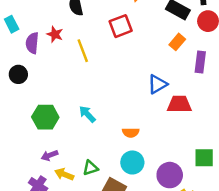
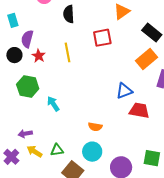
red star: (55, 34) -> (39, 56), moved
orange rectangle: (177, 42) -> (147, 59), size x1.5
black circle: (18, 74) -> (14, 55), moved
cyan arrow: (87, 114) -> (53, 104), moved
green hexagon: (45, 117) -> (28, 87), moved

